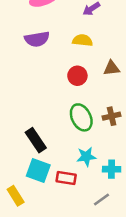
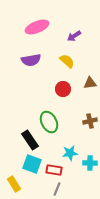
yellow semicircle: (82, 40) -> (67, 61), turned 35
green ellipse: (81, 117) -> (49, 122), moved
gray line: (101, 200) -> (57, 189), moved, turned -32

